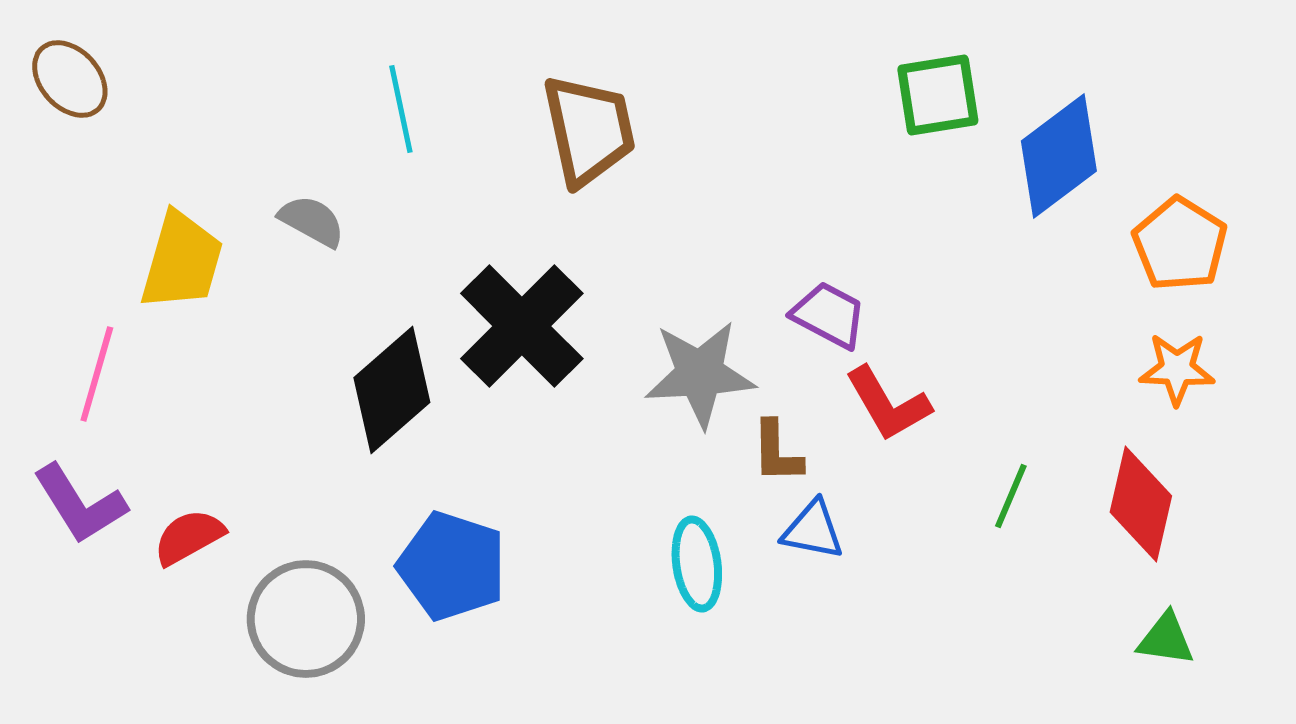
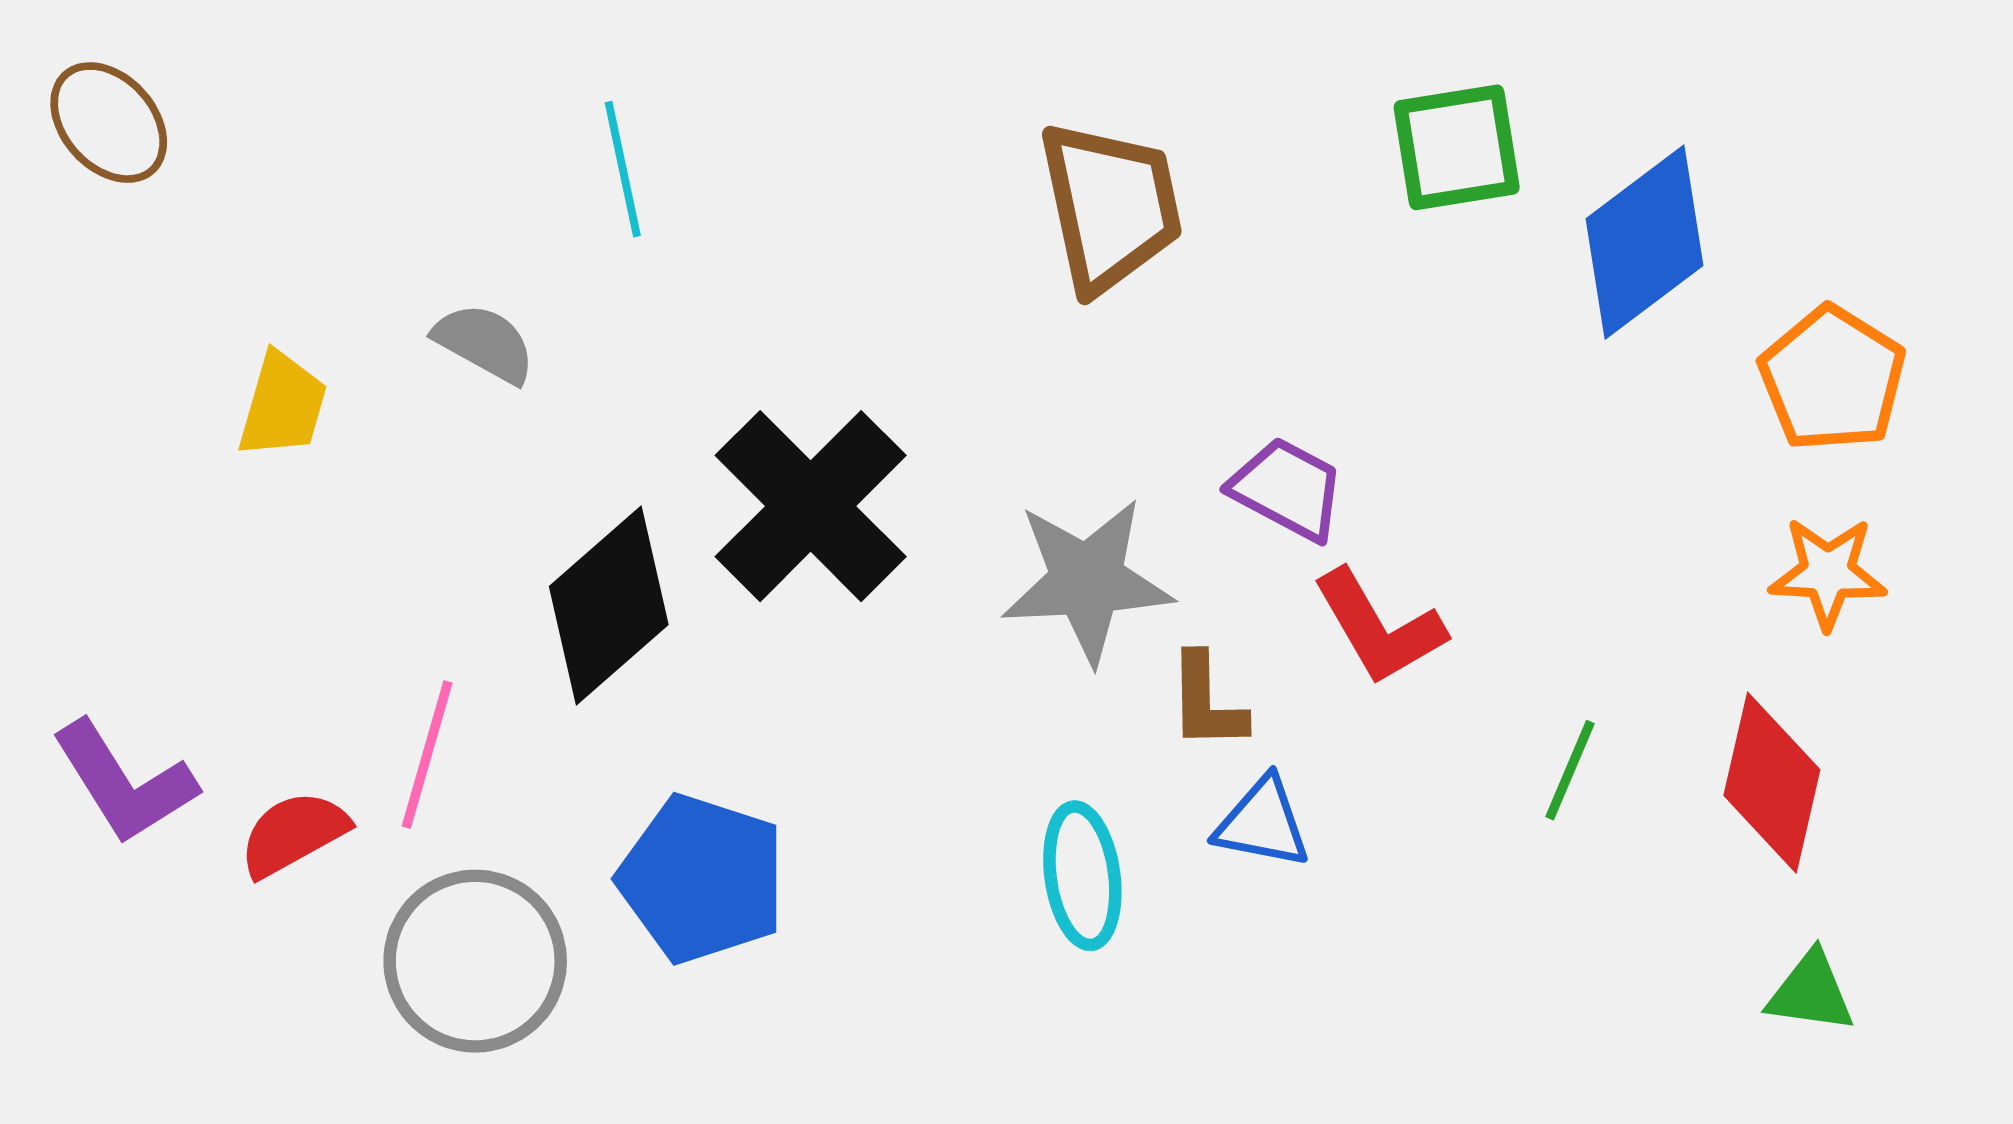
brown trapezoid: (589, 130) -> (1110, 206), moved
yellow trapezoid: (182, 261) -> (283, 405), size x0.7
pink line: (97, 374) -> (427, 755), moved

